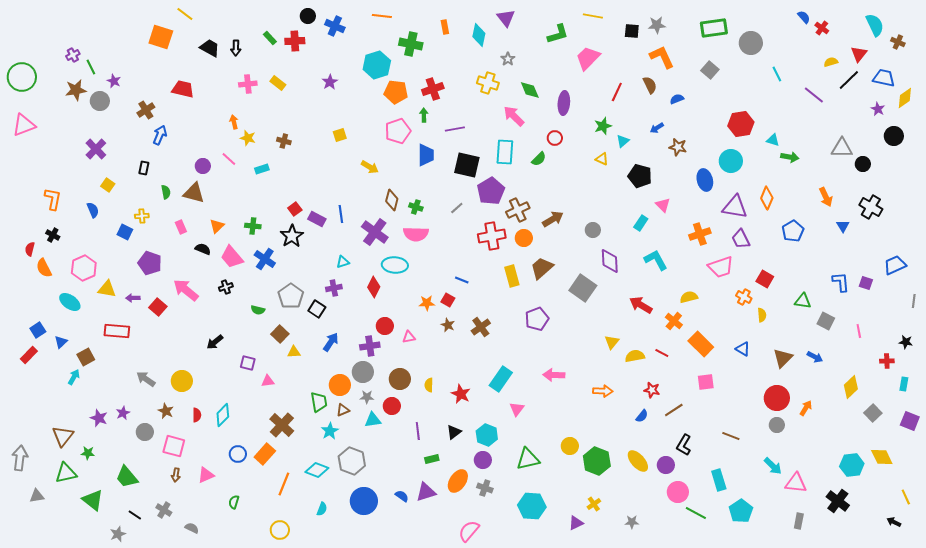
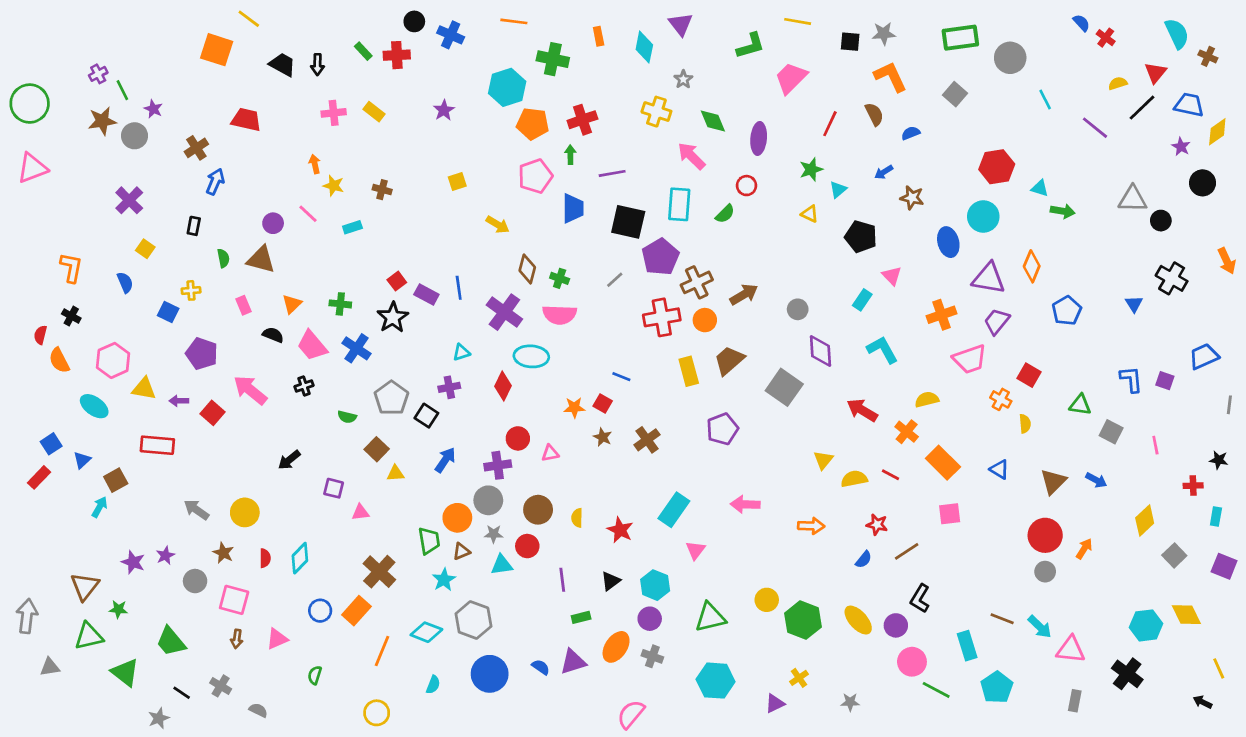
orange arrow: (826, 197) -> (1227, 261), moved
purple trapezoid: (741, 239) -> (997, 321), turned 65
brown line: (731, 436) -> (1002, 619), moved

